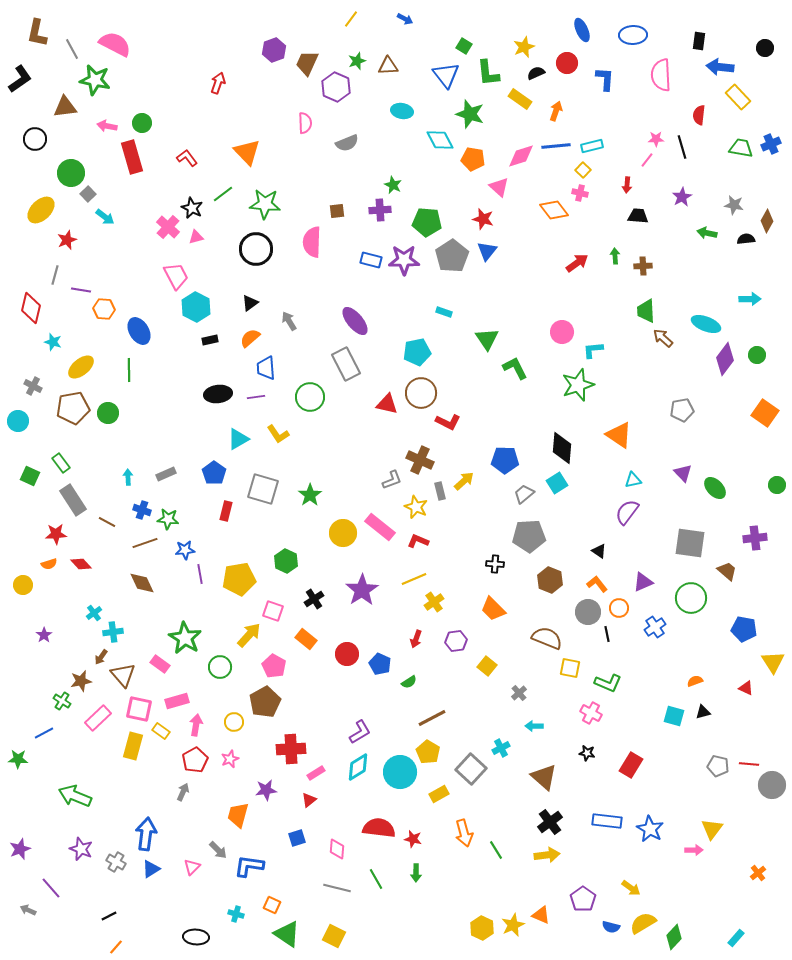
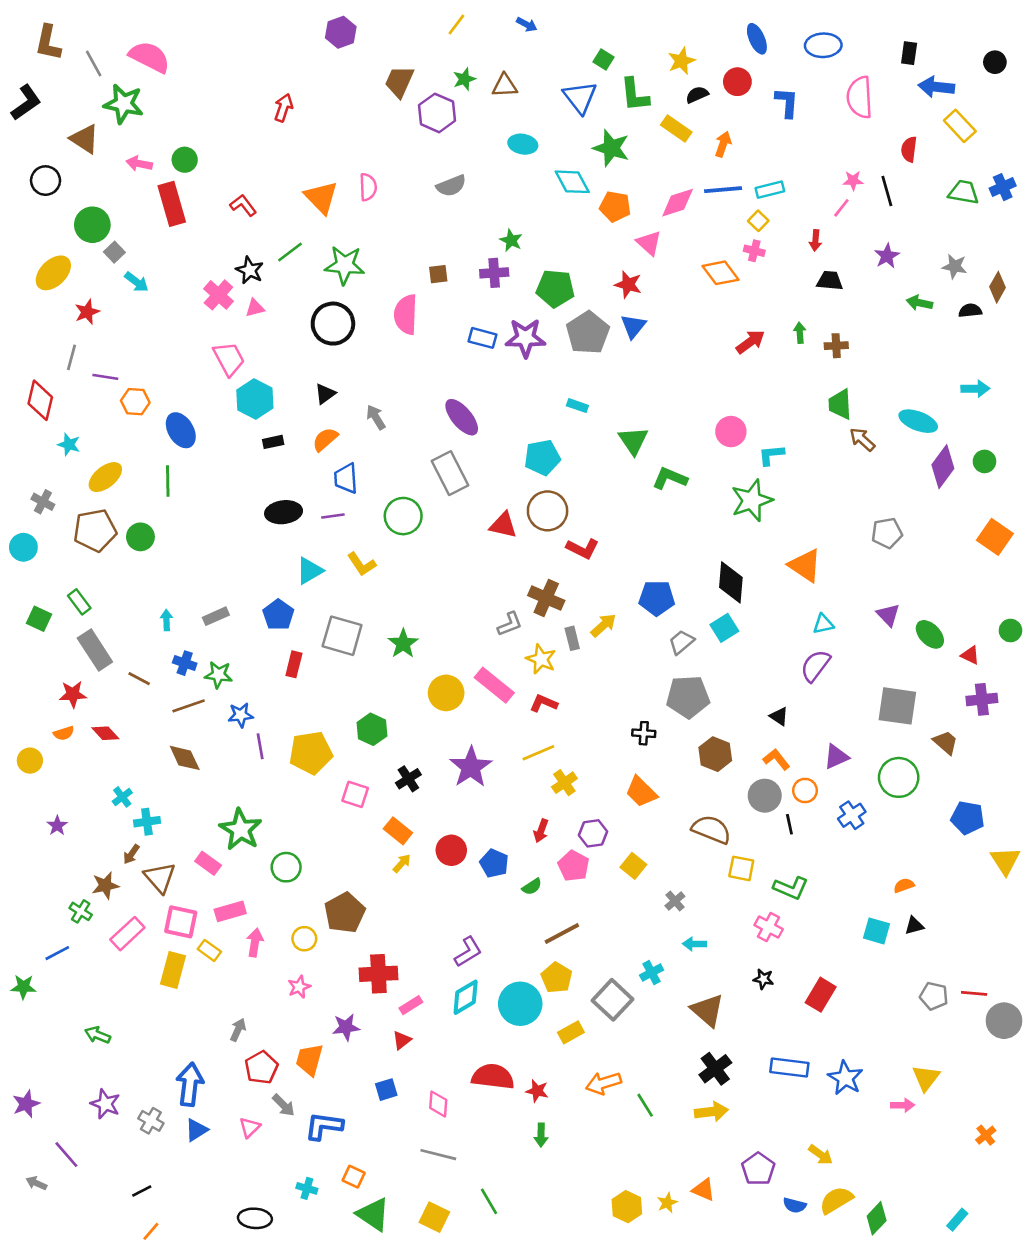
purple hexagon: (274, 50) -> (341, 32), moved
brown triangle: (65, 107) -> (85, 139), turned 40
pink semicircle: (305, 123) -> (368, 187), moved
green L-shape: (515, 368) -> (670, 478), turned -40
yellow arrow: (249, 635) -> (402, 863), moved, size x0.6
pink pentagon: (274, 666) -> (574, 866), moved
red triangle: (746, 688) -> (970, 655), moved
red pentagon: (195, 760) -> (261, 1067), moved
green arrow: (75, 796) -> (98, 1035), size x0.6
orange arrow: (464, 833) -> (603, 1083), turned 88
green line: (376, 879) -> (489, 1201), moved
yellow star: (513, 925) -> (667, 1203), size x0.7

